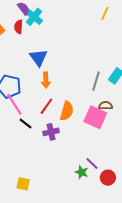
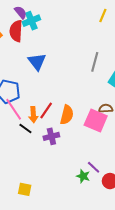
cyan cross: (34, 17) -> (31, 21), turned 30
red semicircle: (19, 27) -> (16, 31), size x1.5
orange arrow: (46, 80) -> (33, 115), moved
gray line: (96, 81) -> (95, 62), moved

